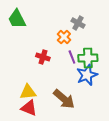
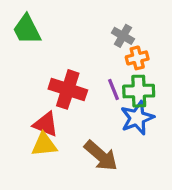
orange cross: (64, 37) -> (137, 58), moved, turned 32
red cross: (43, 57) -> (68, 89), size x1.6
red triangle: (29, 108) -> (46, 124), moved

